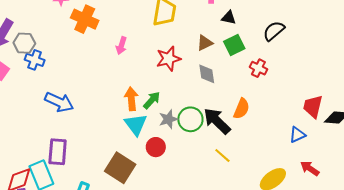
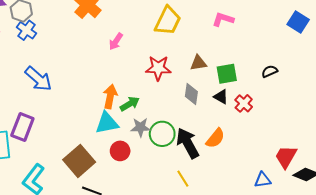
black triangle: (229, 18) -> (221, 97), moved
black semicircle: (274, 31) -> (270, 71), size x0.7
cyan triangle: (136, 124) -> (107, 123), turned 40

